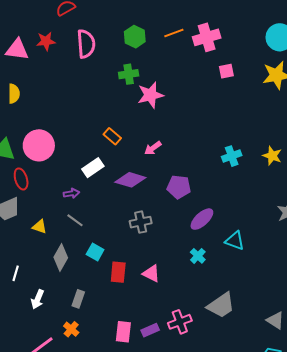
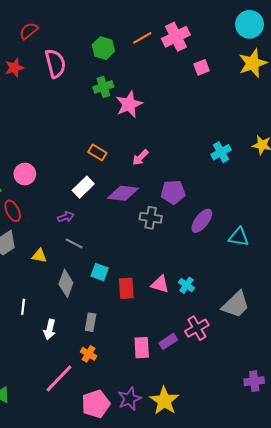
pink circle: (39, 145) -> (25, 174), size x0.7
gray cross: (141, 222) -> (151, 218), moved, turned 30
cyan cross: (198, 256) -> (187, 285), moved

